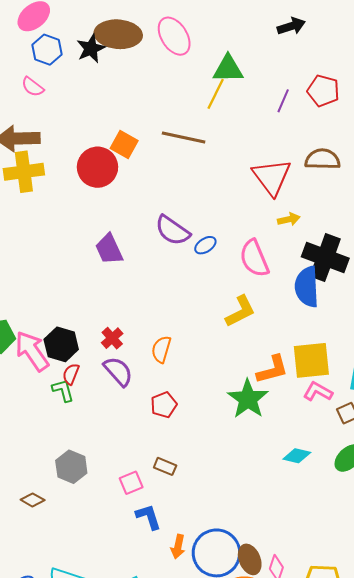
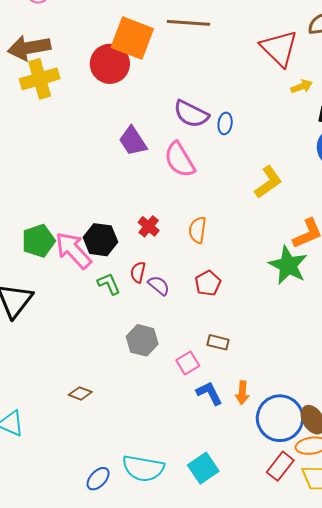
orange square: (124, 144) -> (132, 38), size x1.6
blue ellipse: (205, 245) -> (225, 123), turned -40
pink semicircle: (254, 258) -> (180, 160), moved
purple semicircle: (118, 371) -> (159, 286), moved, size x0.7
red semicircle: (71, 374) -> (138, 272), moved
gray hexagon: (71, 467) -> (142, 340), moved
brown diamond: (33, 500) -> (80, 393), moved
orange arrow: (178, 547) -> (242, 393), moved

